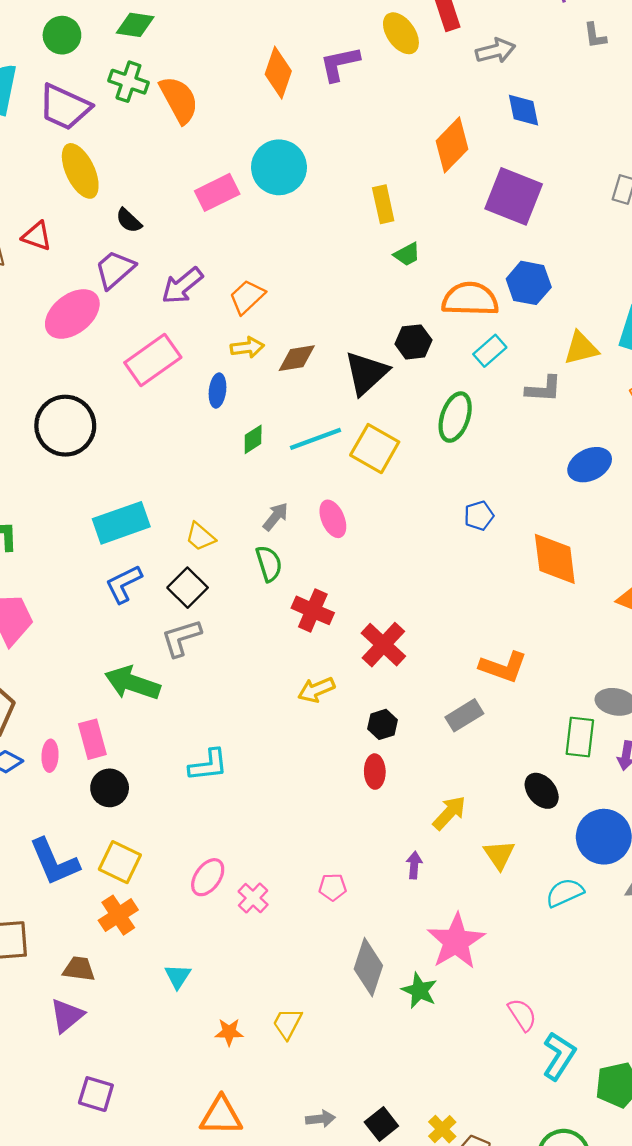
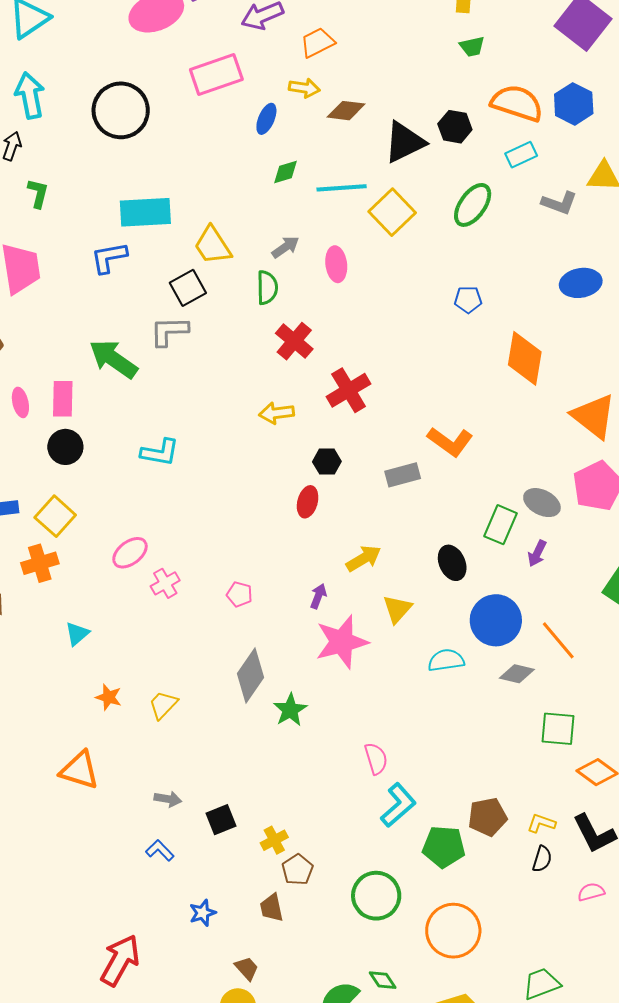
yellow trapezoid: (200, 537) -> (213, 245), size x1.4
blue L-shape: (124, 584) -> (109, 258), moved
pink ellipse: (50, 756) -> (20, 402), turned -32
pink star: (456, 941) -> (342, 642), moved

